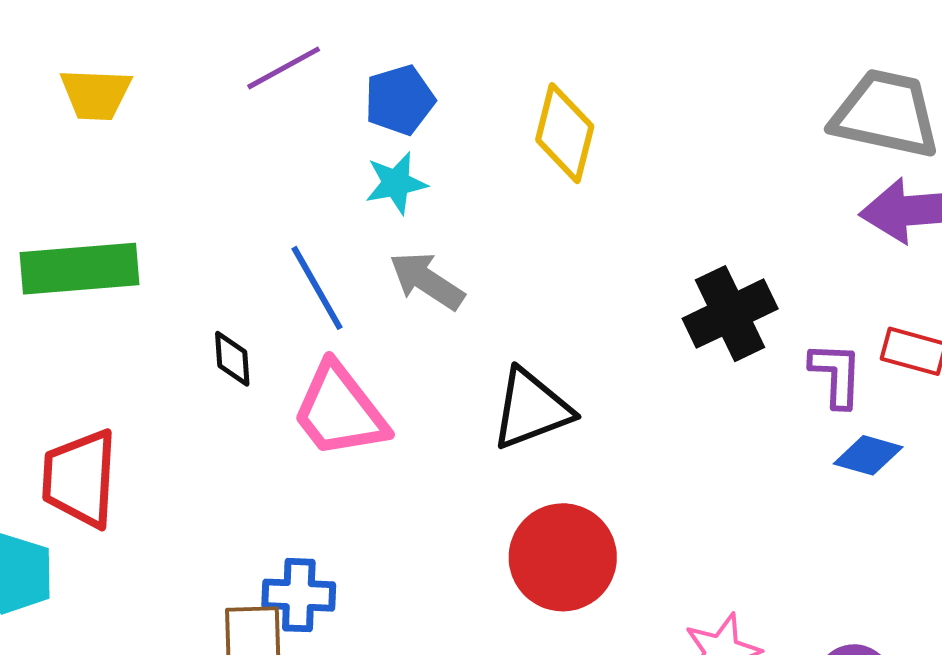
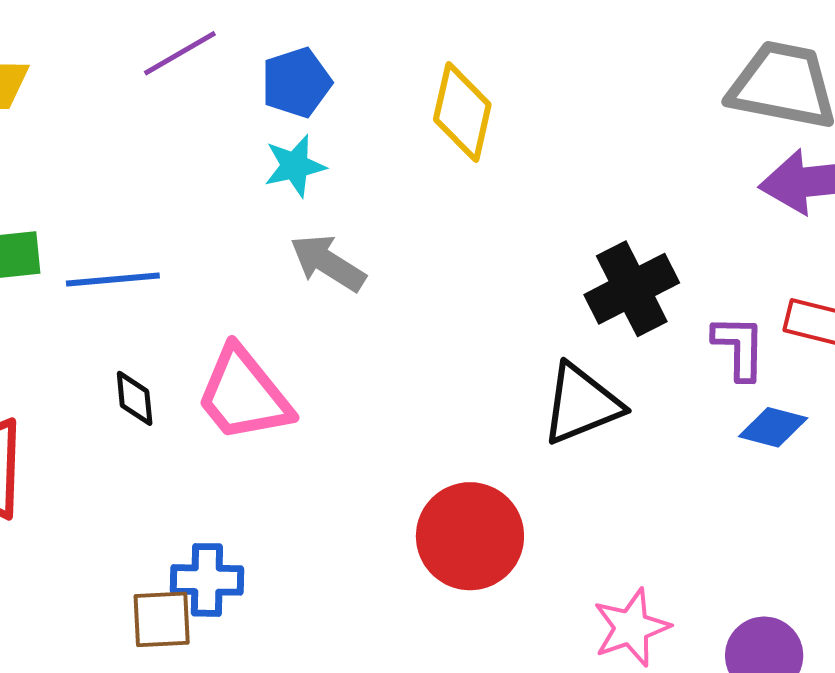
blue line: (317, 288) -> (113, 279), moved, turned -64
black diamond: (232, 359) -> (135, 398), moved
black triangle: (531, 409) -> (581, 404), moved

